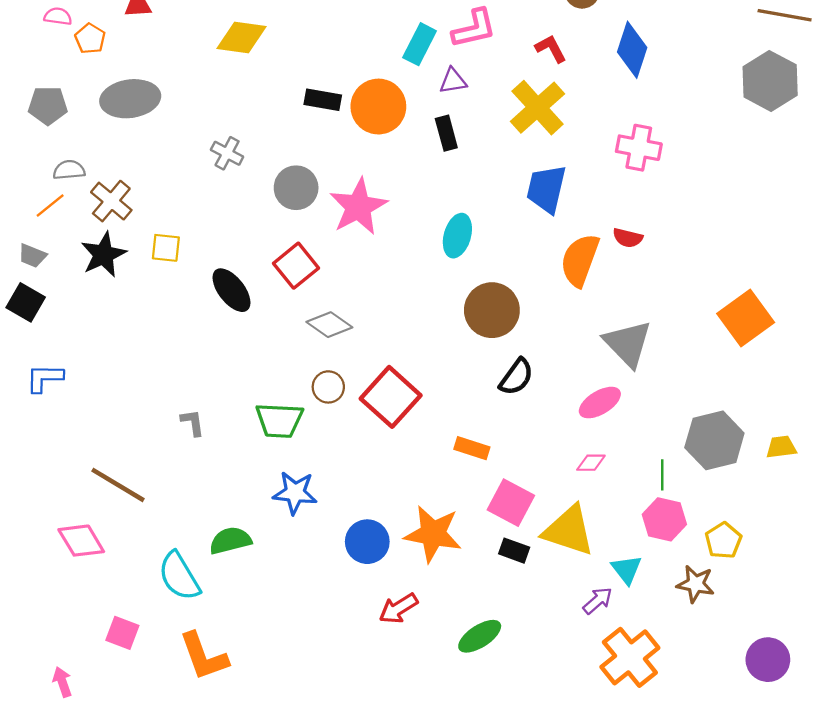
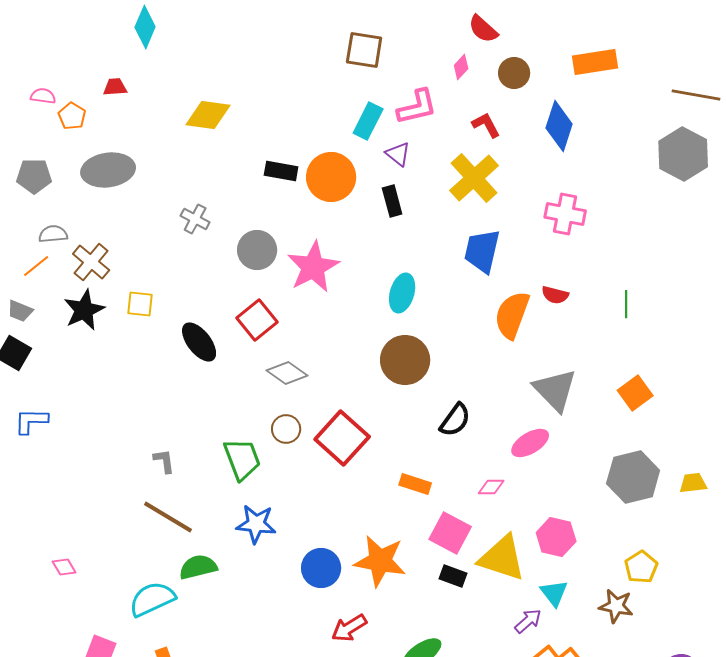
purple triangle: (453, 81) -> (398, 154), turned 48
brown circle: (492, 310) -> (405, 360), moved
orange square: (746, 318) -> (635, 393), moved, size x0.7
green trapezoid: (279, 420) -> (242, 459), turned -114
pink diamond: (591, 463) -> (491, 487), moved
green line: (662, 475) -> (626, 304), moved
brown line: (118, 485) -> (168, 517), moved
pink hexagon: (664, 519) -> (556, 537), moved
pink diamond: (81, 541) -> (64, 567), size x0.6
cyan semicircle: (179, 576) -> (152, 599), turned 96

